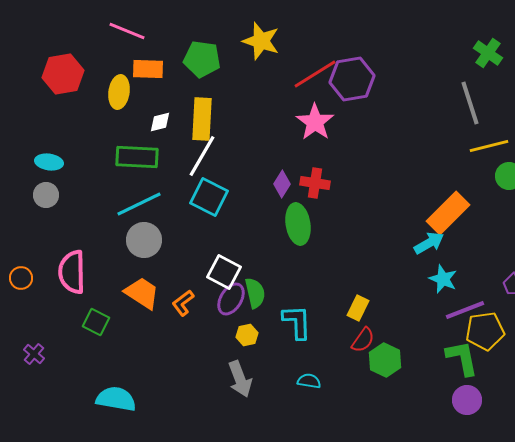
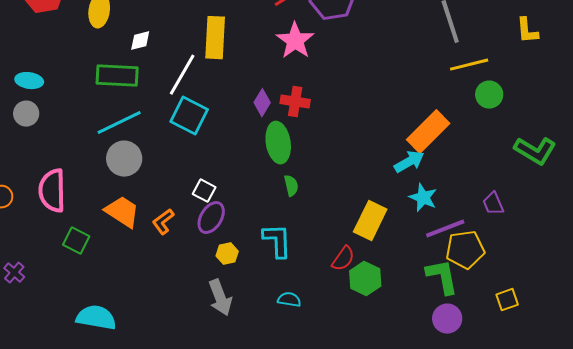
yellow rectangle: (202, 119) -> (215, 38), moved
white square: (224, 272) -> (204, 191), size x0.7
green semicircle: (255, 293) -> (291, 186), moved, size x0.7
yellow rectangle: (358, 308) -> (370, 221), moved, size x1.5

